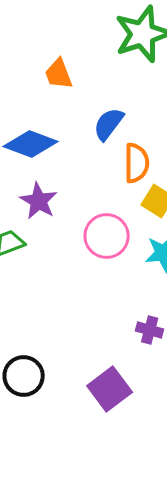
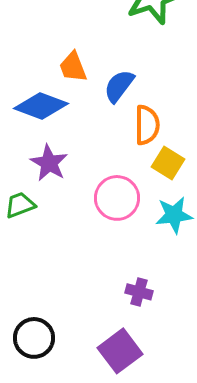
orange trapezoid: (59, 74) -> (73, 67), moved
purple cross: (150, 330) -> (139, 292), moved

